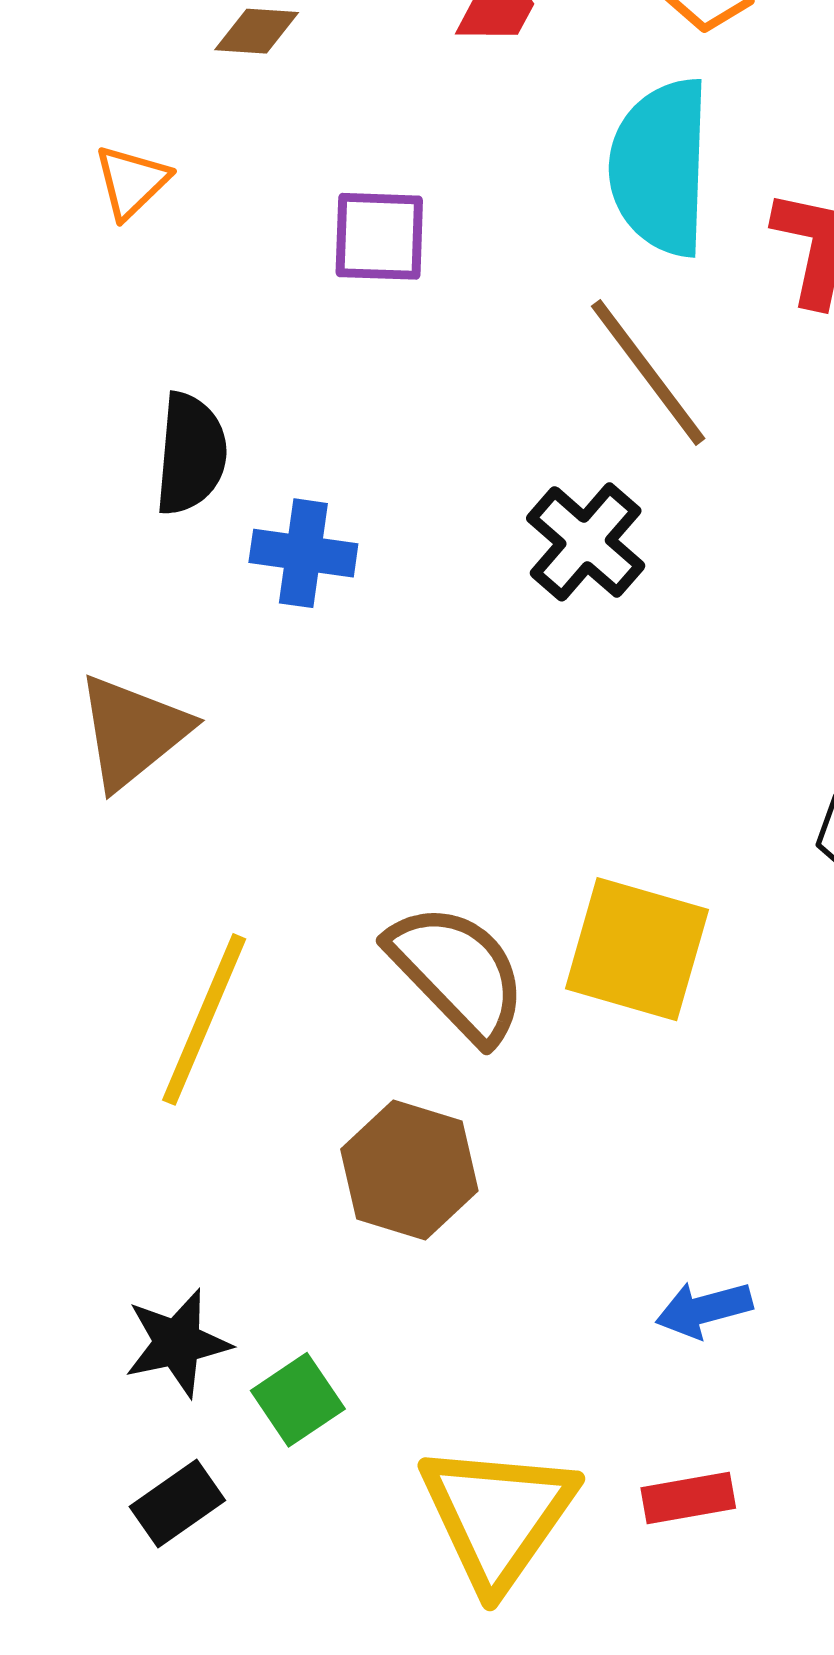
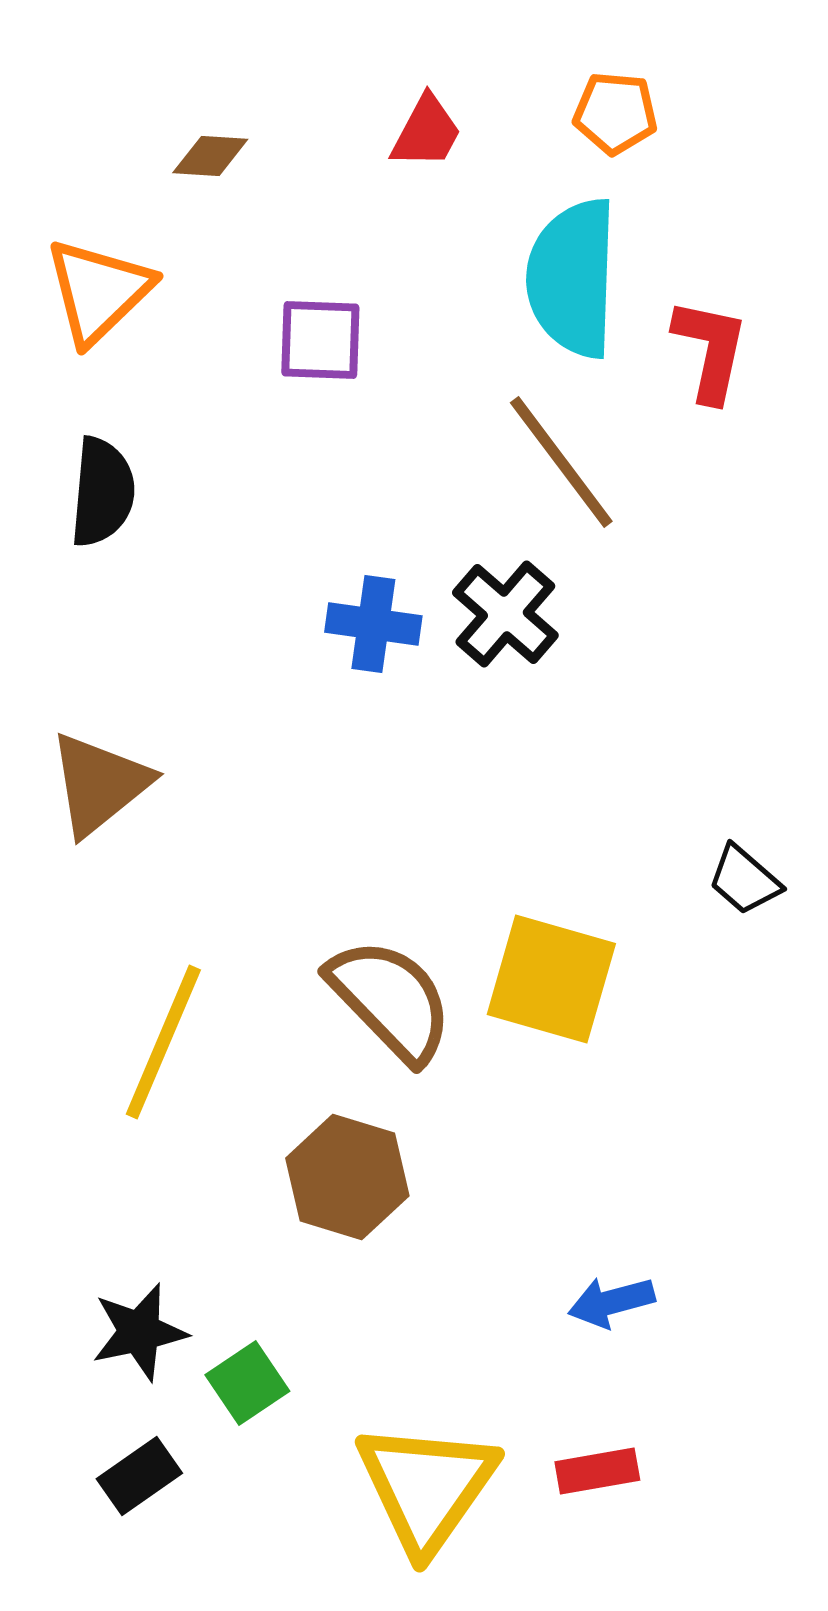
orange triangle: (132, 182) -> (98, 291), size x1.6
black semicircle: (191, 454) -> (102, 492), moved
blue cross: (303, 553) -> (373, 624), moved

